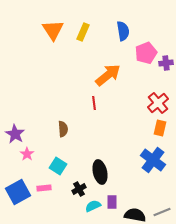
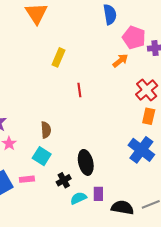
yellow rectangle: (83, 32) -> (58, 57), moved
pink pentagon: (146, 53) -> (134, 38), turned -30
orange arrow: (108, 75) -> (120, 61), moved, size x0.6
brown semicircle: (63, 129) -> (46, 130), moved

